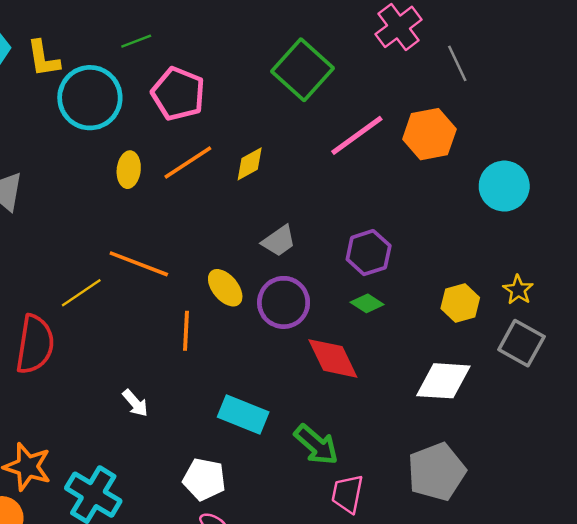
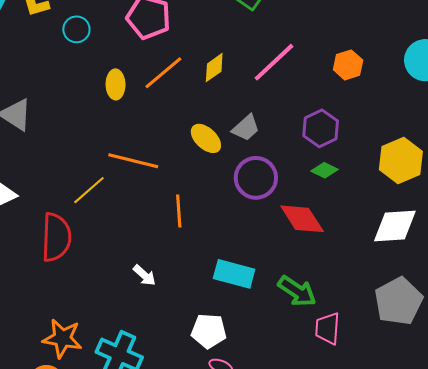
cyan circle: (90, 98) -> (76, 29), size x0.5
orange hexagon: (429, 134) -> (348, 65), moved, size x0.7
pink line: (357, 135) -> (274, 62), moved
yellow ellipse: (225, 288) -> (206, 138), moved
yellow hexagon: (460, 303) -> (401, 161), size x1.4

